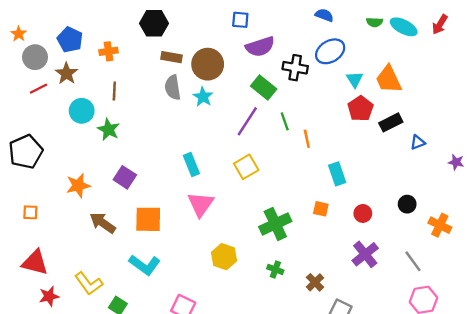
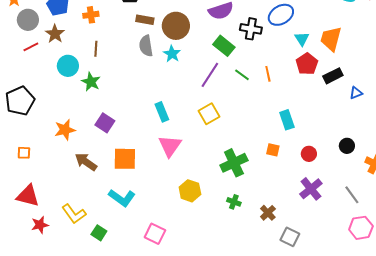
orange trapezoid: (388, 79) -> (331, 39), turned 40
green line: (285, 121) -> (242, 75), turned -35
orange line: (307, 139) -> (268, 74), moved

